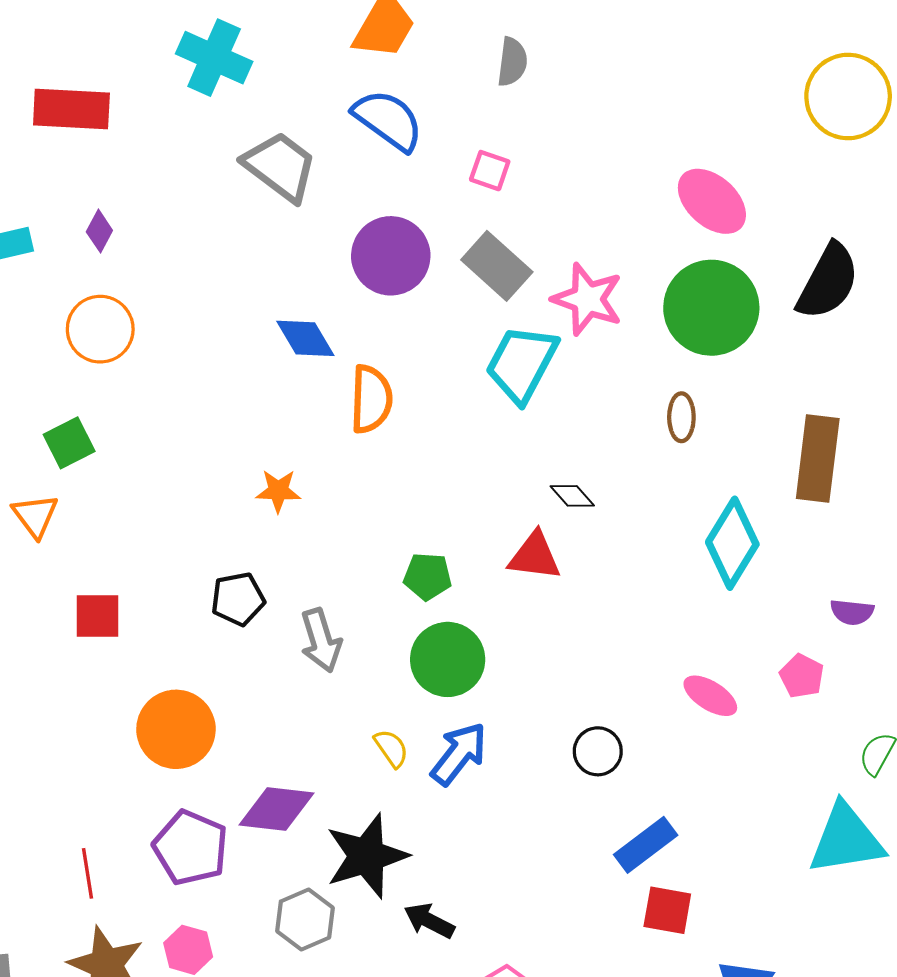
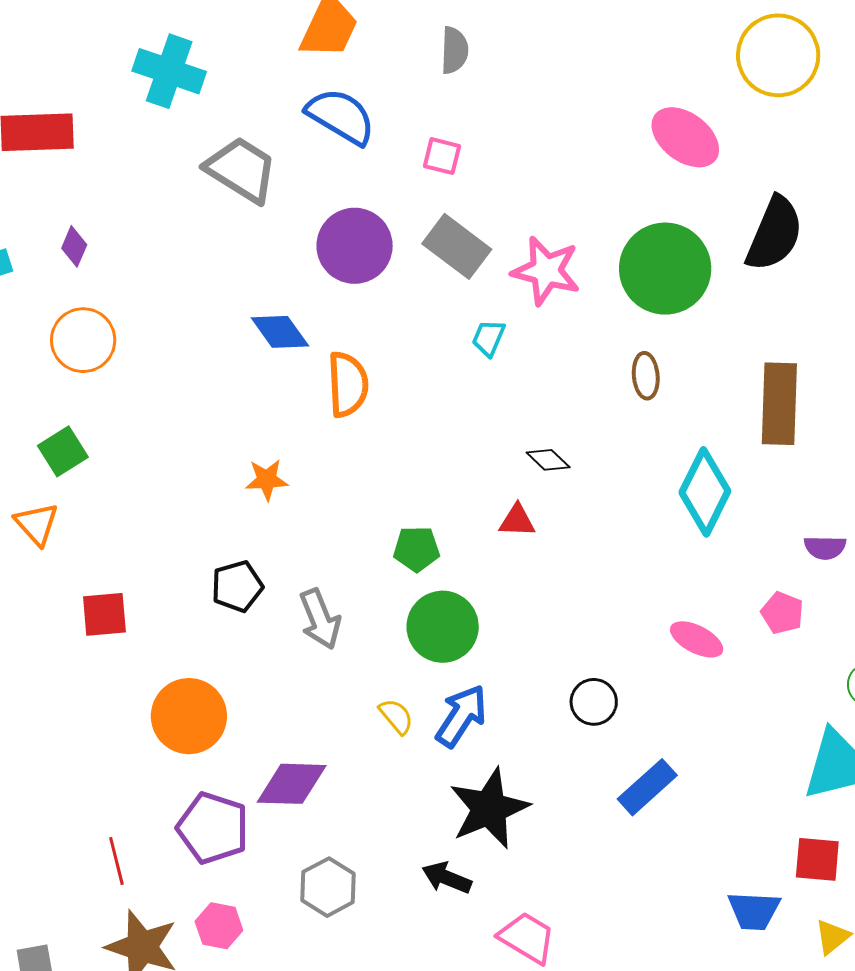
pink ellipse: (712, 201) -> (685, 137), moved
cyan trapezoid: (522, 364) -> (489, 338), size x0.5
red triangle: (535, 556) -> (517, 521), size x0.7
black star: (367, 856) -> (489, 809), moved
red square: (667, 910) -> (817, 859), moved

